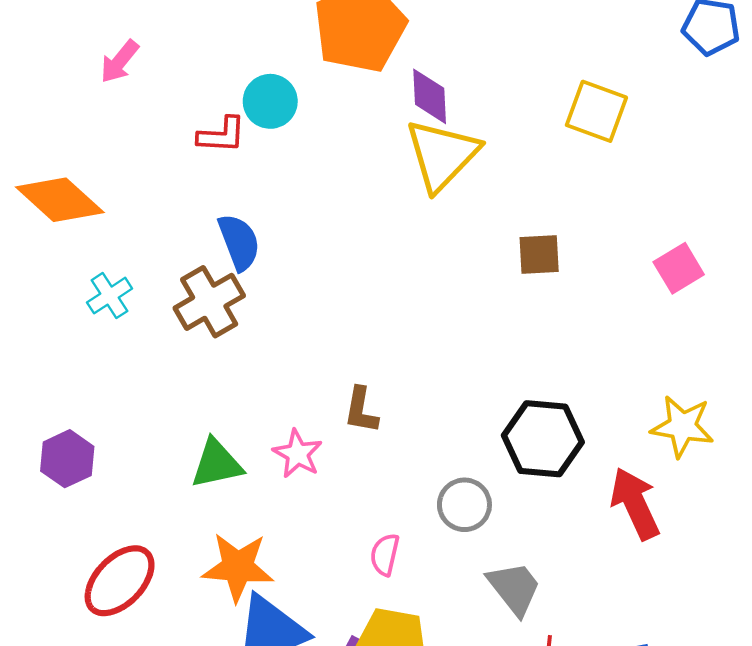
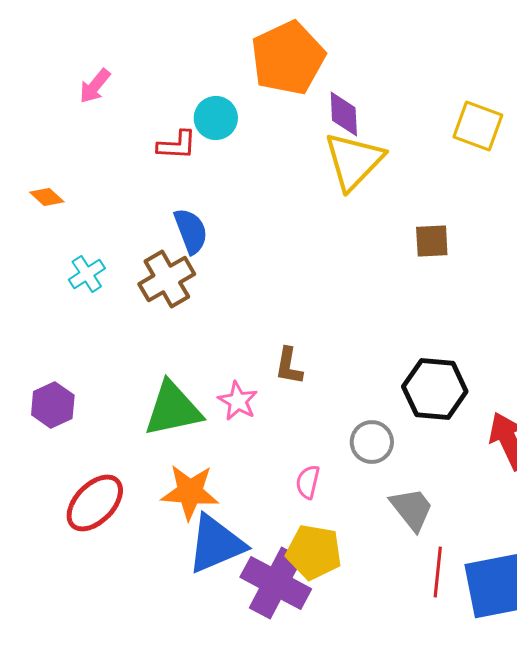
orange diamond: (60, 200) -> (47, 197), size x0.5
green triangle: (217, 464) -> (173, 409), size x1.4

